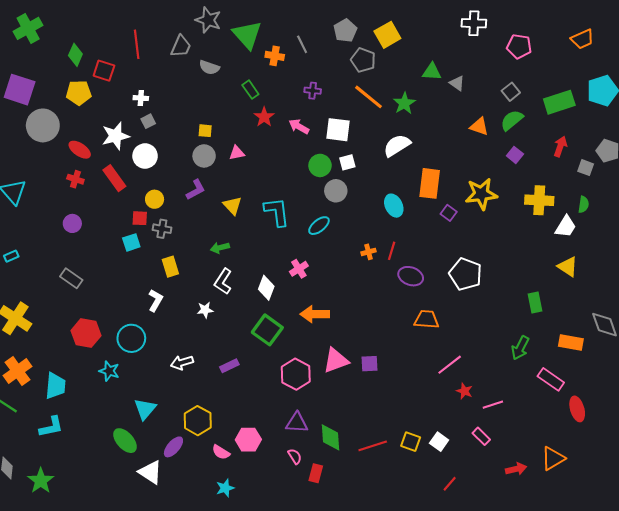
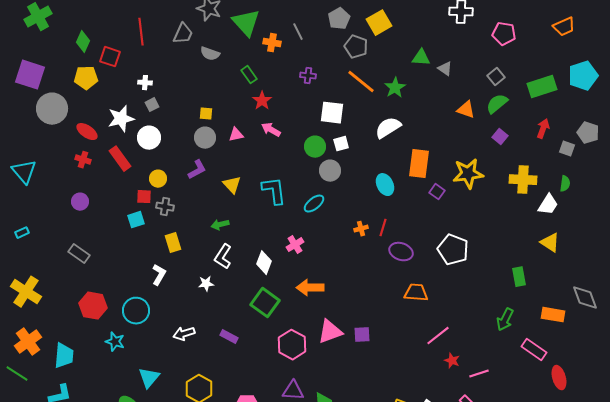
pink arrow: (299, 126) -> (271, 130), moved
purple rectangle: (229, 366) -> (229, 337), turned 54

